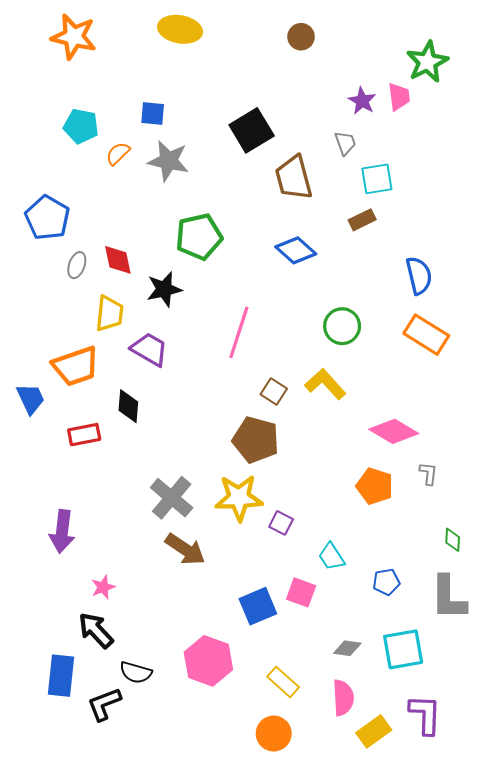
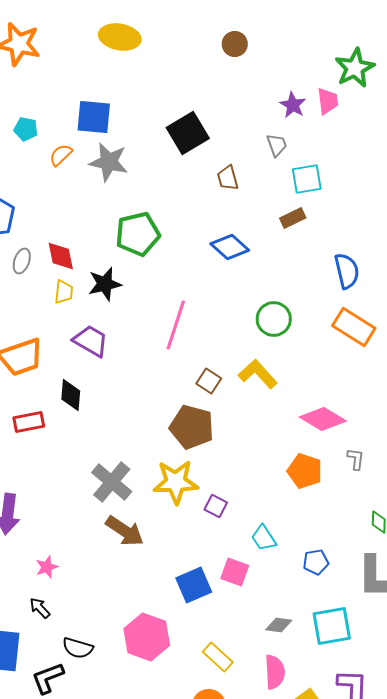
blue square: (153, 114) -> (94, 117), size x1.5
cyan pentagon: (81, 126) -> (26, 129), size x0.7
brown trapezoid: (294, 178) -> (228, 178), size x0.6
yellow trapezoid: (109, 314) -> (64, 292), moved, size x0.7
black arrow: (96, 630) -> (40, 608), size x0.6

